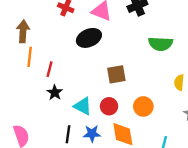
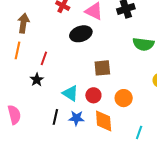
orange line: (30, 57) -> (18, 50), moved
black star: (55, 93) -> (37, 80), moved

